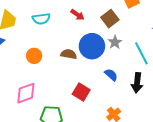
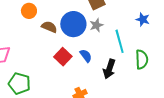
orange circle: (34, 56) -> (29, 11), moved
red square: (81, 92) -> (63, 57), moved

